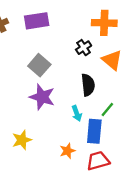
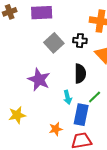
black cross: (84, 48) -> (80, 41), turned 32
gray square: (39, 65) -> (54, 43), moved

